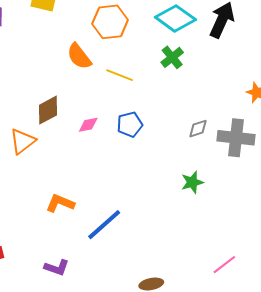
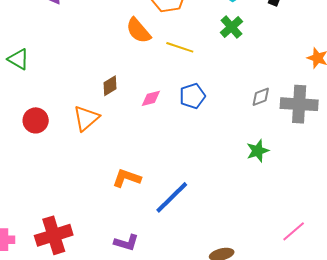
brown diamond: (48, 110) -> (110, 86), size x0.7

